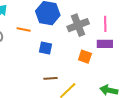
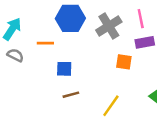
blue square: (45, 48) -> (64, 69), moved
brown line: (50, 78) -> (71, 95), moved

